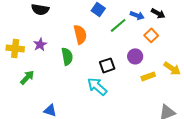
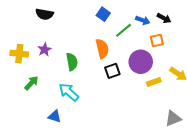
orange semicircle: (80, 34) -> (102, 49), moved
orange square: (151, 35) -> (157, 40), turned 32
purple circle: (135, 56) -> (141, 62), size x1.5
cyan arrow: (97, 86) -> (69, 92), moved

